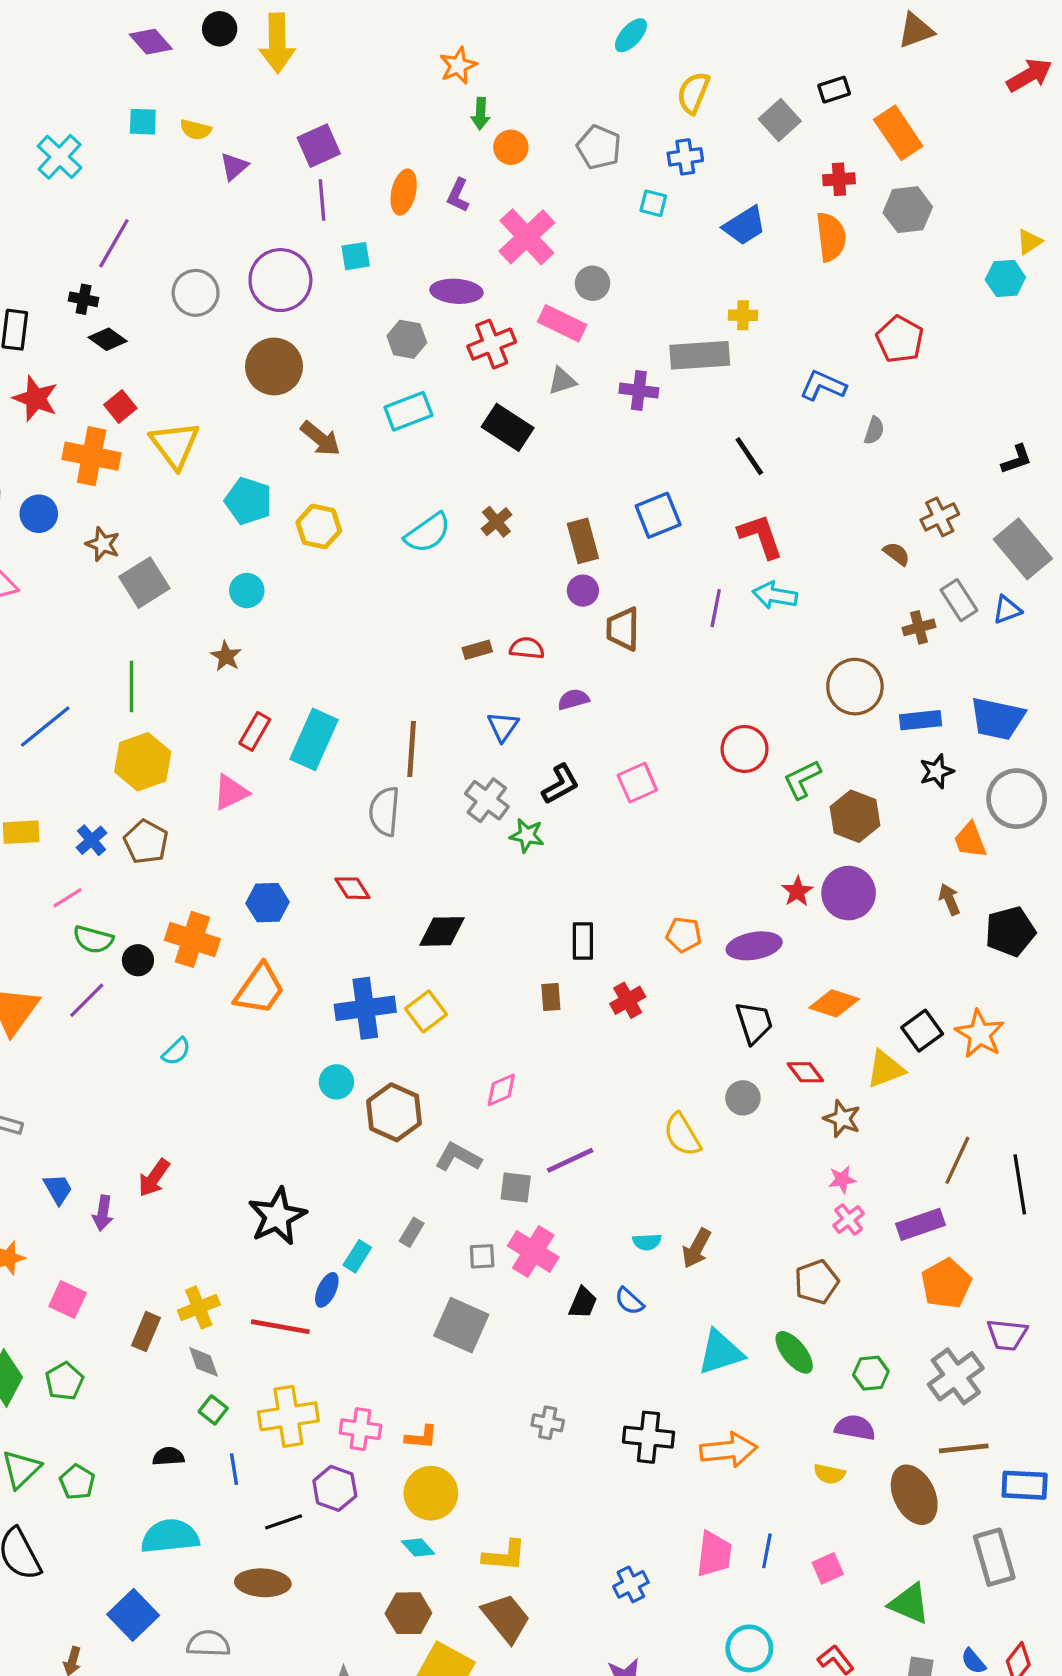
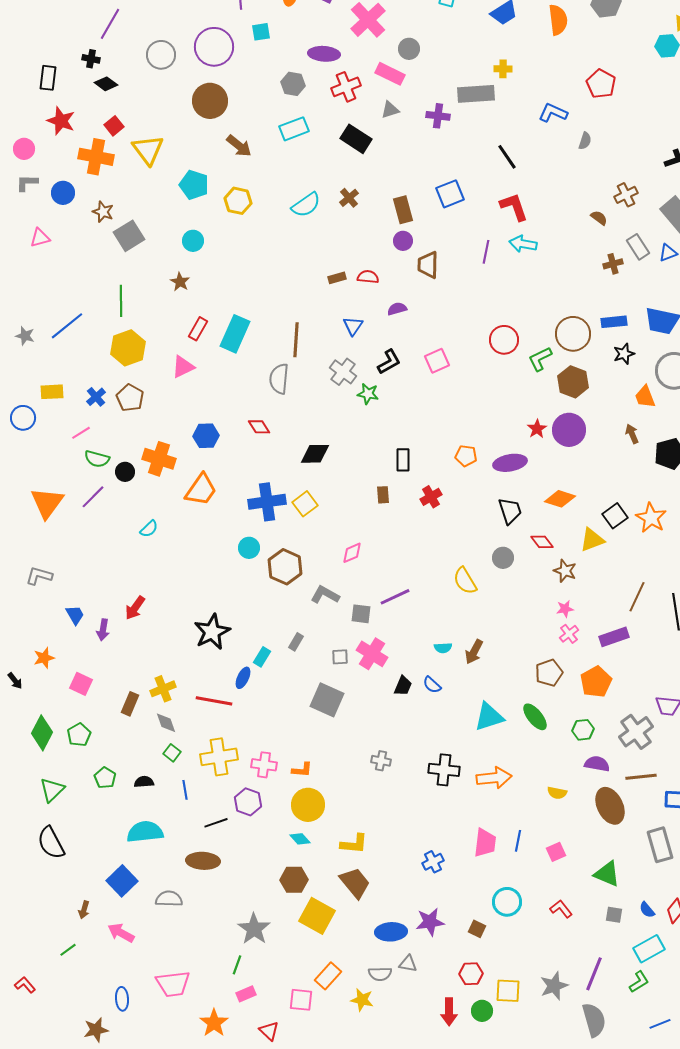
brown circle: (855, 687) -> (573, 334), moved
orange pentagon: (946, 1284) -> (596, 682), moved
purple semicircle: (855, 1428) -> (597, 764), moved
green pentagon: (77, 1482) -> (105, 778), moved

